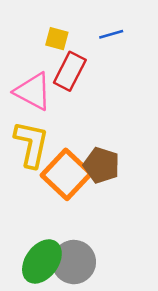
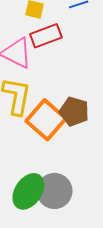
red rectangle: (70, 71) -> (46, 36), turned 44

